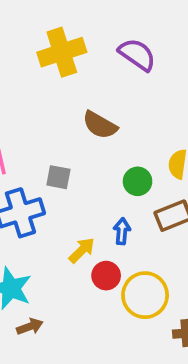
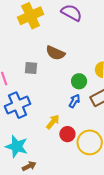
gray square: (58, 177) -> (31, 68), moved
blue arrow: (122, 231) -> (74, 101), moved, turned 32

